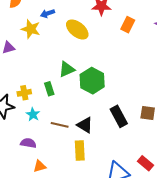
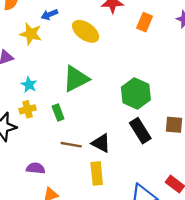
green triangle: (67, 69) -> (76, 79), size x1.4
green hexagon: (92, 81) -> (136, 93), moved
green rectangle: (49, 89) -> (58, 113), moved
cyan star: (33, 114) -> (29, 85), moved

